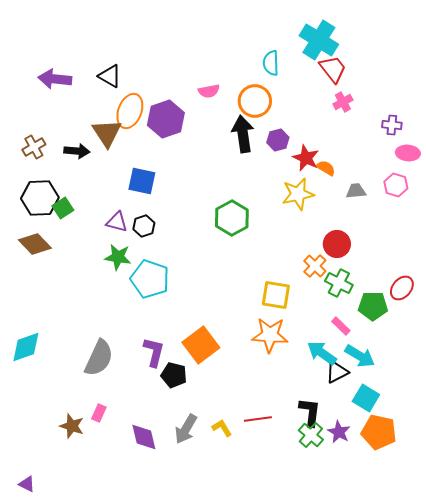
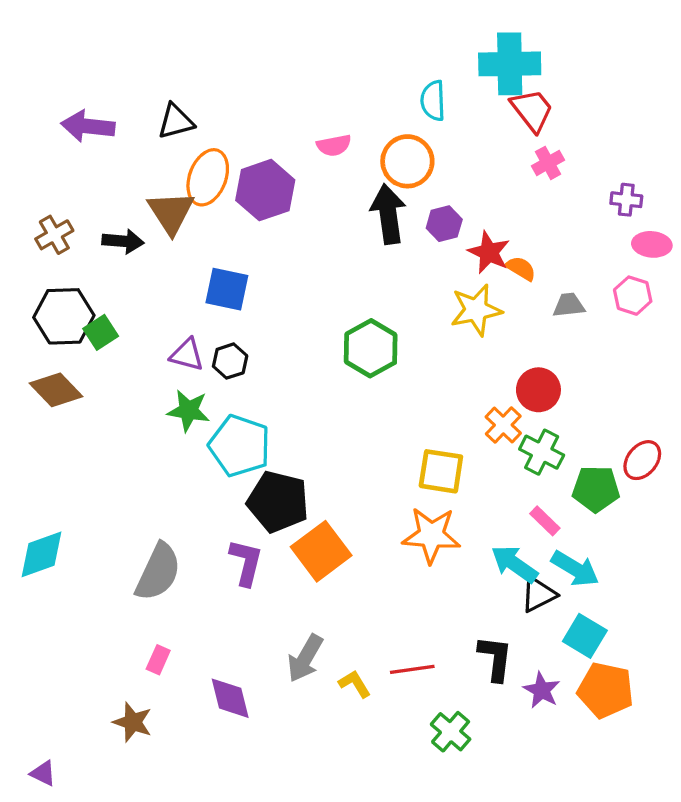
cyan cross: (319, 40) -> (510, 64), turned -33
black triangle: (110, 76) -> (176, 121), turned -45
black pentagon: (174, 375) -> (278, 502), moved, size x1.5
brown star: (72, 426) -> (133, 722), moved
gray arrow: (186, 429) -> (305, 658), moved
green cross: (311, 435) -> (451, 732), moved

